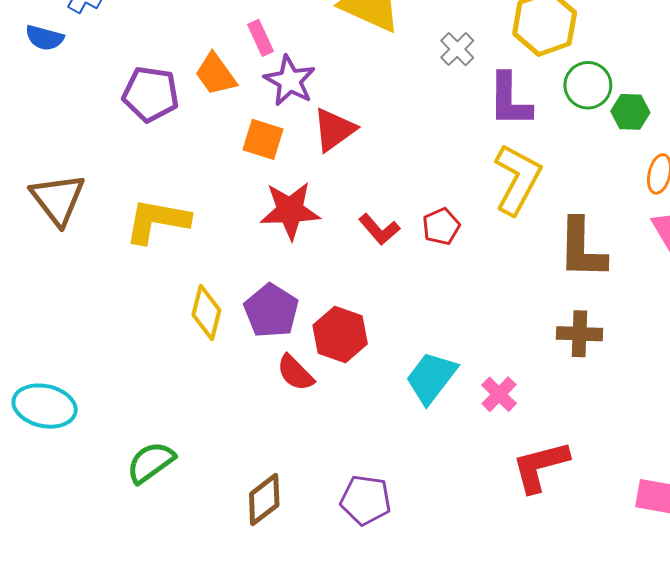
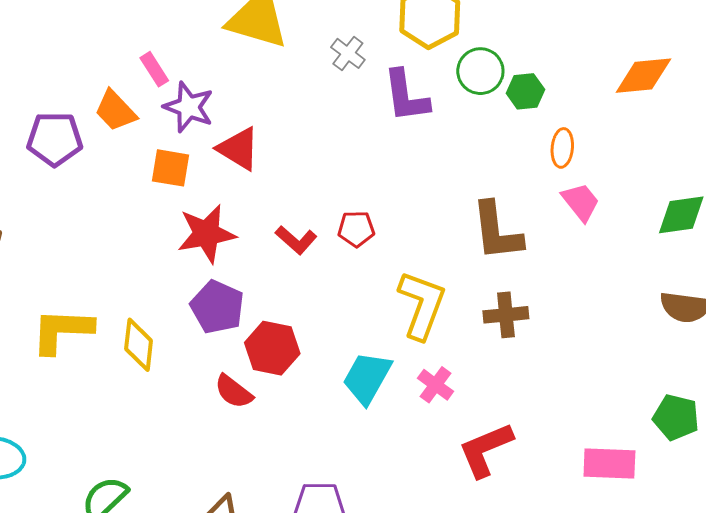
red triangle: (334, 130) -> (239, 149), turned -45
yellow L-shape: (517, 179) -> (422, 305), moved
yellow L-shape: (157, 221) -> (62, 331), moved
red pentagon: (441, 227) -> (356, 229), turned 30
purple pentagon: (271, 311) -> (217, 307), moved

